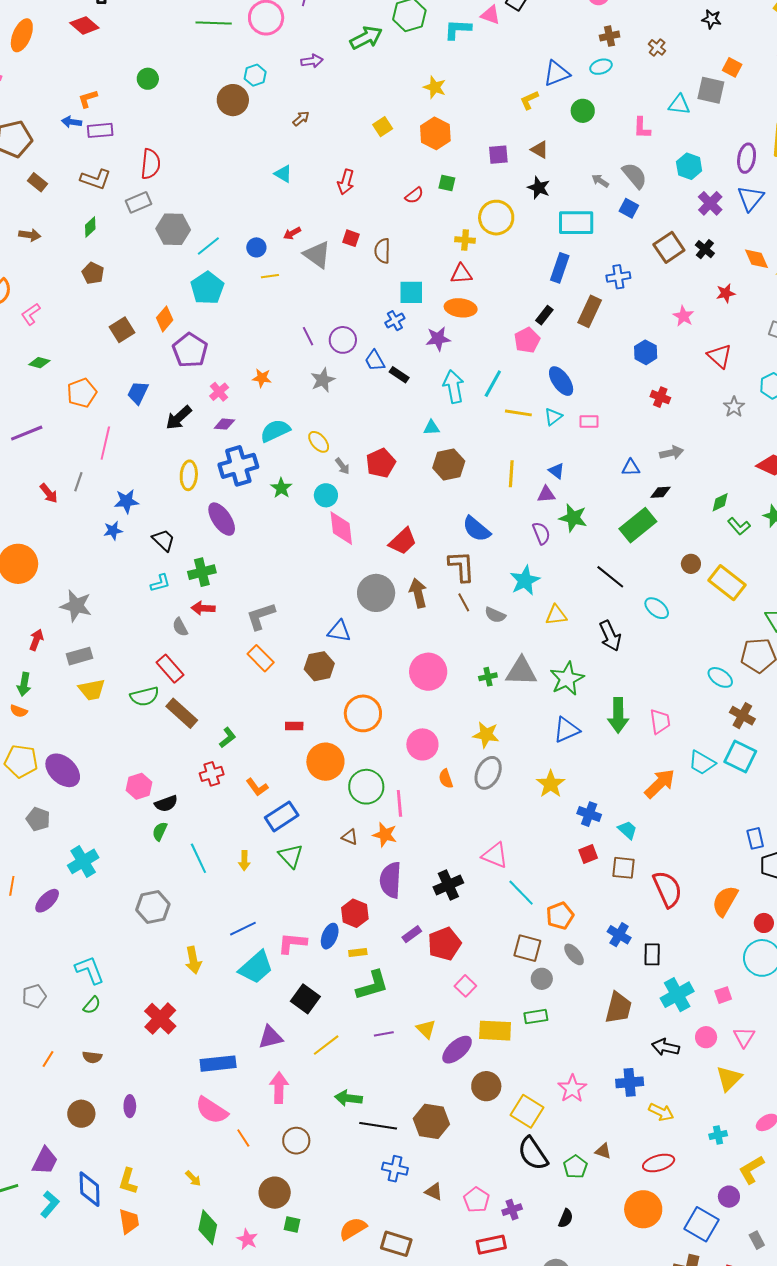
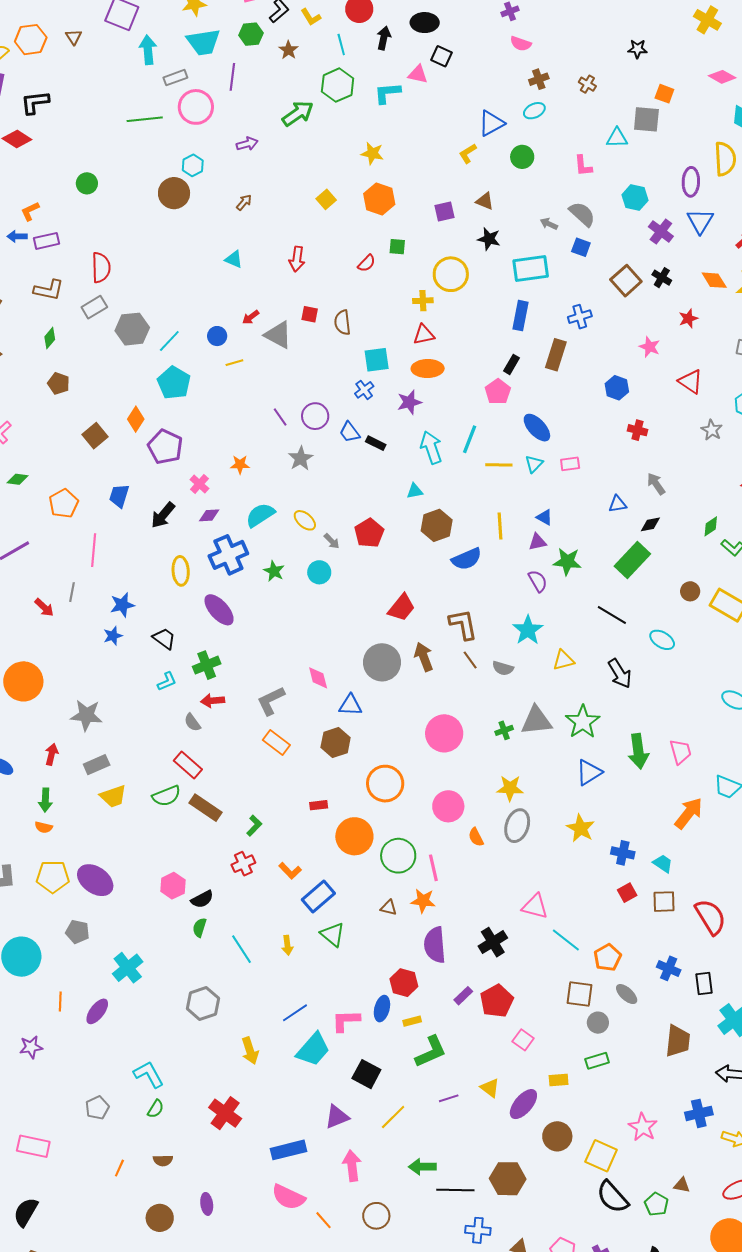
gray arrow: (672, 453) -> (656, 484), turned -105
pink diamond: (341, 528) -> (318, 678), moved, size x0.7
blue semicircle: (476, 529) -> (467, 559), moved, turned -56
yellow rectangle: (495, 1031) -> (559, 1080), size x0.6

